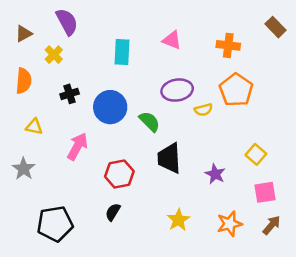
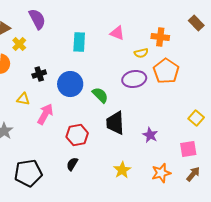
yellow cross: (54, 55) -> (19, 44), moved
purple ellipse: (177, 90) -> (134, 79), moved
yellow semicircle: (203, 110) -> (141, 53), moved
yellow triangle: (34, 127) -> (23, 99), moved
yellow square: (256, 154) -> (196, 118), moved

